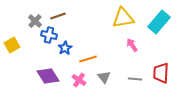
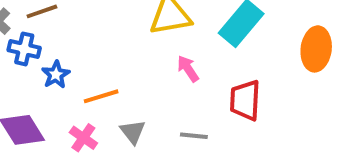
red trapezoid: (161, 73) -> (245, 100), moved

